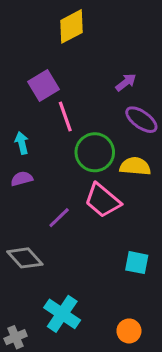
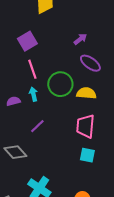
pink line: (65, 117) -> (32, 69), moved
cyan arrow: (22, 143) -> (33, 94), moved
pink trapezoid: (103, 200) -> (85, 126), moved, turned 55

